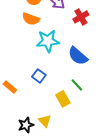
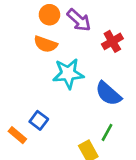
blue square: (39, 76) -> (39, 120), moved
green line: (77, 85) -> (107, 132), turned 72

